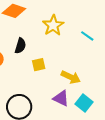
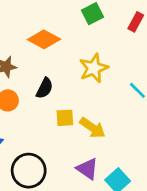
yellow arrow: (71, 77) -> (93, 128), moved

